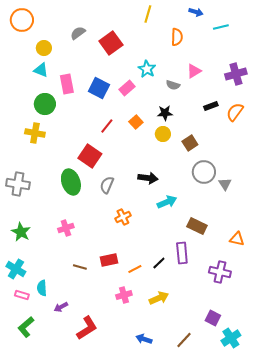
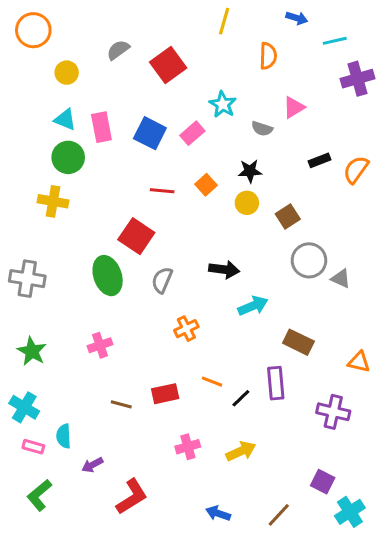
cyan triangle: (41, 70) -> (65, 120), moved
purple cross: (236, 74) -> (357, 79), moved
red line: (107, 126) -> (162, 191), turned 56
gray triangle: (225, 184) -> (341, 279), turned -32
orange line: (135, 269) -> (212, 382), moved, turned 48

